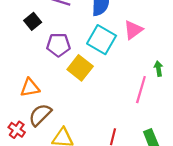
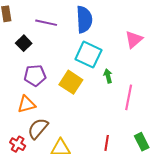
pink triangle: (133, 30) -> (134, 40), moved
purple pentagon: (58, 45) -> (35, 75), moved
green arrow: (158, 69) -> (108, 76), moved

